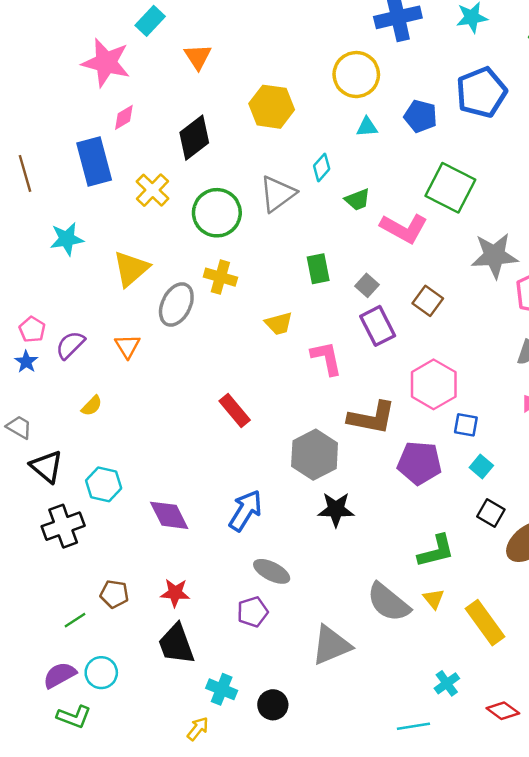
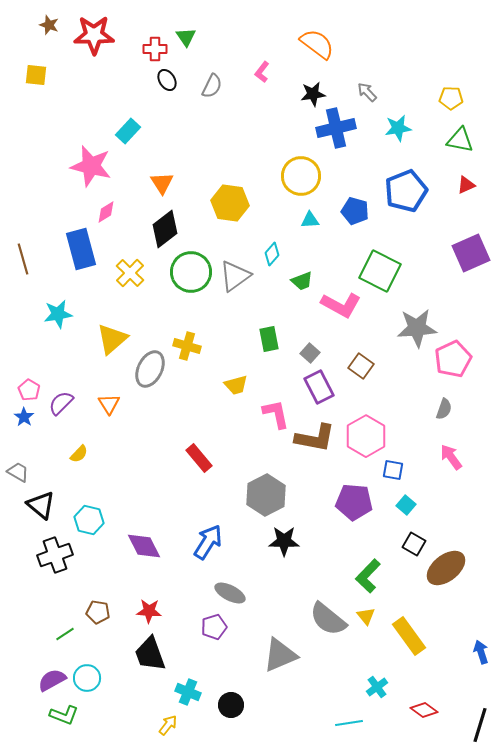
orange triangle: (198, 57) -> (162, 183), moved
green circle: (217, 213) -> (191, 272), moved
brown L-shape: (372, 418) -> (315, 438), moved
green L-shape: (436, 551) -> (368, 576), turned 148

